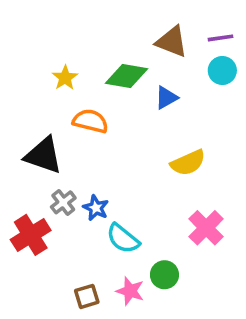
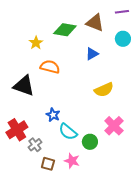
purple line: (221, 38) -> (122, 12), moved
green diamond: (127, 76) -> (65, 30), moved
gray cross: (63, 202) -> (35, 145), moved
green circle: (164, 275) -> (90, 142), moved
brown square: (87, 296) -> (48, 164), turned 32

